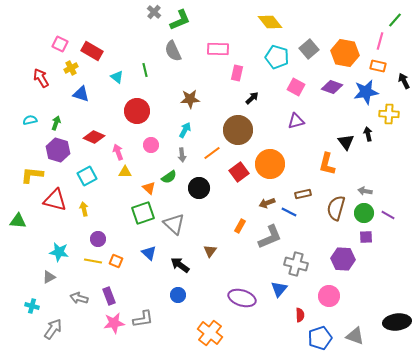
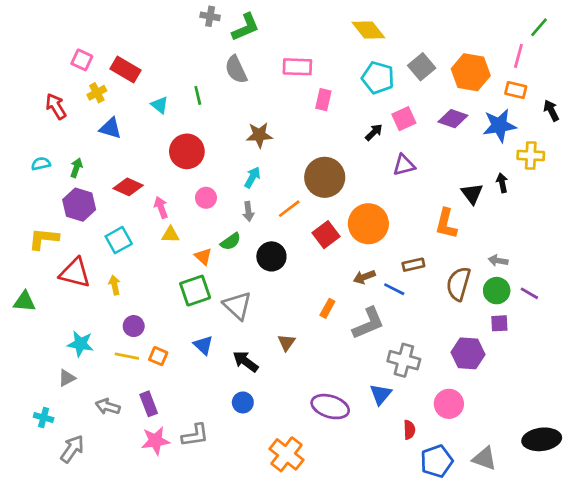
gray cross: (154, 12) -> (210, 16), turned -32
pink square: (296, 87) -> (404, 119), turned 36
black arrow: (252, 98) -> (374, 132), moved

